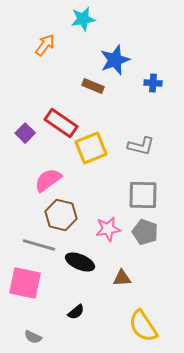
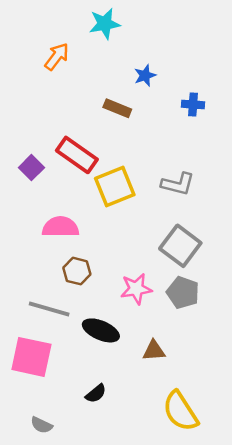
blue star: (115, 60) -> (145, 75), size x0.6
pink semicircle: (48, 180) -> (60, 227), turned 36
gray square: (143, 195) -> (180, 246), turned 36
brown hexagon: (61, 215) -> (77, 271), size x0.7

